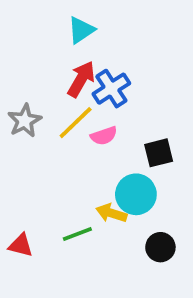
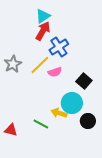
red arrow: (81, 79) -> (43, 31), moved
black square: (159, 153) -> (84, 81), turned -35
green line: (77, 234) -> (41, 124), turned 49
black circle: (160, 247) -> (88, 121), moved

